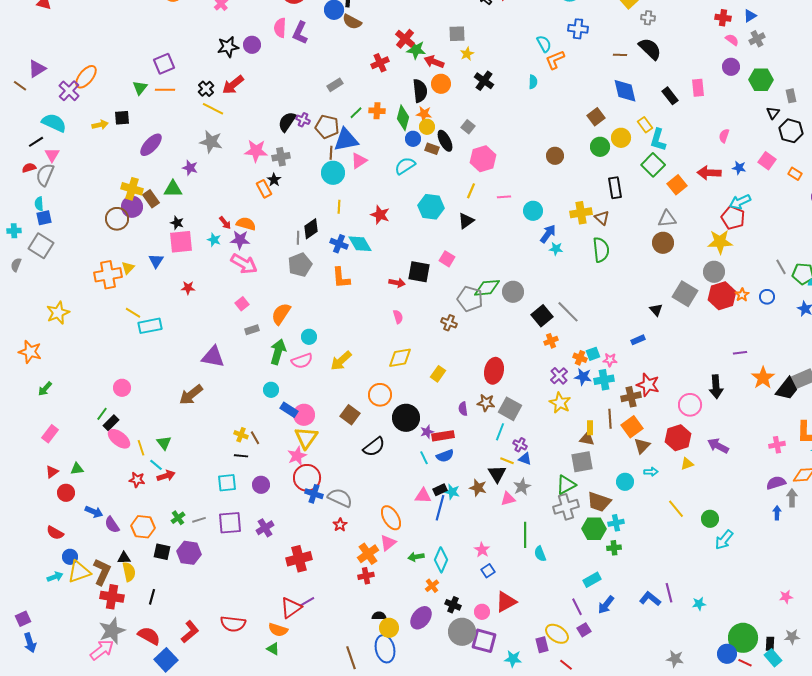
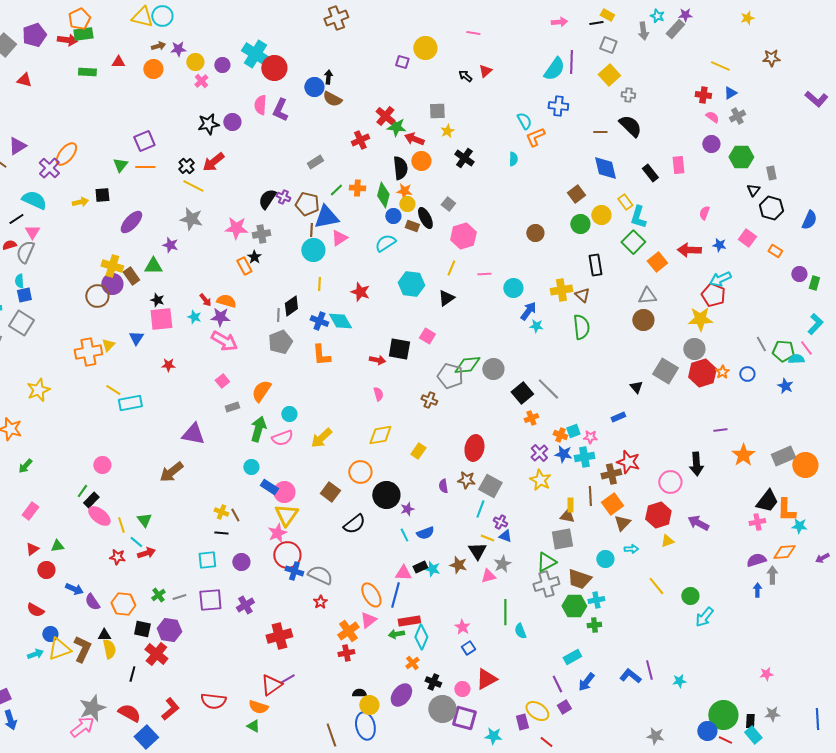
black trapezoid: (787, 389) -> (767, 501), moved
red rectangle: (443, 436) -> (409, 621), moved
blue line: (440, 508) -> (395, 595), moved
red cross: (112, 597) -> (156, 654), moved, turned 30

